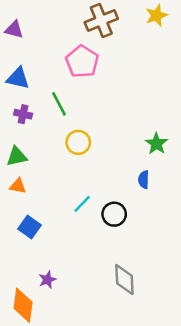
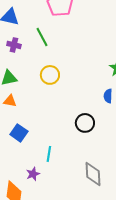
yellow circle: (78, 142) -> (50, 75), moved
cyan line: (82, 204) -> (49, 154), moved, turned -35

